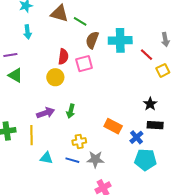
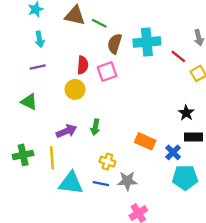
purple line: (10, 55) -> (38, 67), moved
green triangle: (15, 75) -> (29, 102), moved
yellow cross: (79, 141) -> (107, 162), turned 32
cyan triangle: (46, 158) -> (71, 183), size x1.6

